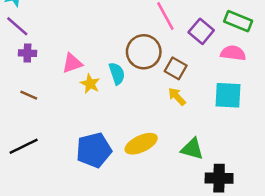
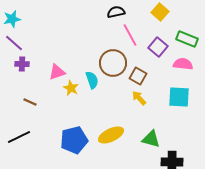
brown line: (29, 95) -> (30, 102), moved

